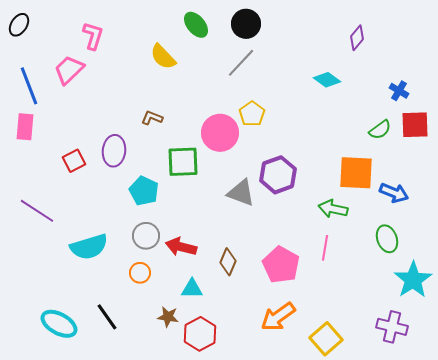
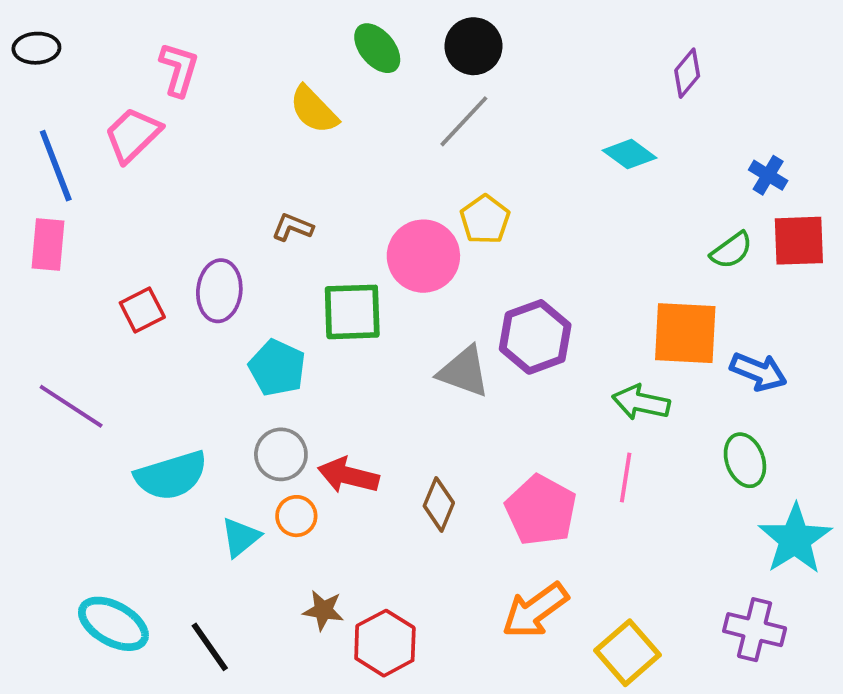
black ellipse: (19, 25) -> (36, 48), turned 55
orange circle: (140, 273) -> (296, 516), moved
cyan triangle: (192, 289) -> (241, 537), moved, turned -40
black line: (107, 317) -> (210, 647), moved

